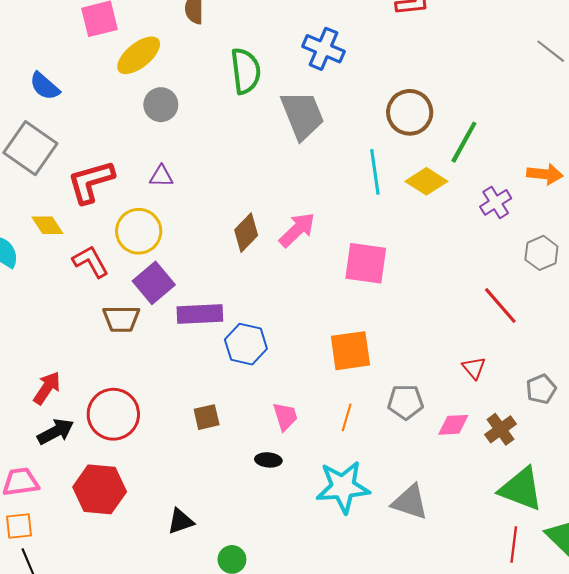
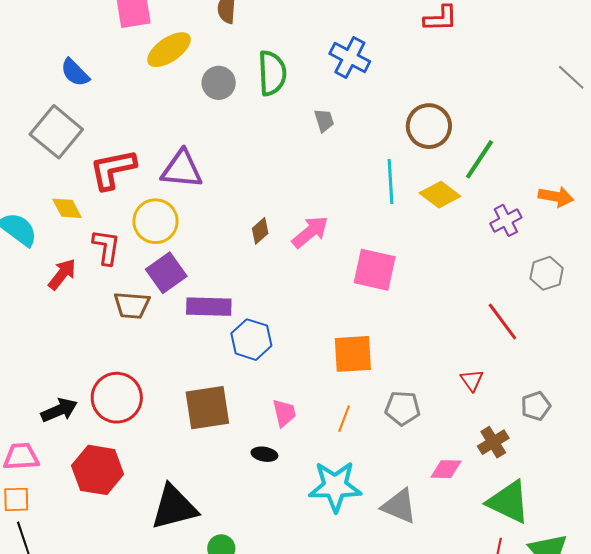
gray circle: (161, 105) -> (219, 83), moved
gray trapezoid: (302, 115) -> (324, 120), size x0.5
purple triangle: (161, 176) -> (182, 169), size x1.8
brown diamond: (246, 233) -> (260, 231), size x0.7
red L-shape: (91, 262) -> (106, 247), turned 33
red arrow: (47, 388) -> (62, 274), moved
brown square: (207, 417) -> (207, 408), size x1.8
pink diamond: (453, 425) -> (446, 469), moved
black triangle: (180, 521) -> (174, 507), size x1.8

